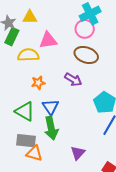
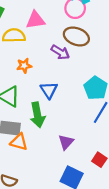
purple arrow: (73, 80) -> (60, 52), moved
blue triangle: (51, 107) -> (49, 90), moved

